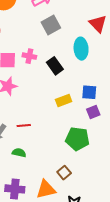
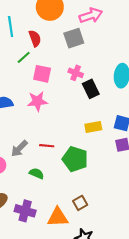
gray square: (51, 25) -> (74, 38), moved
pink cross: (29, 56) -> (76, 73), moved
green pentagon: (77, 139) -> (75, 159), moved

